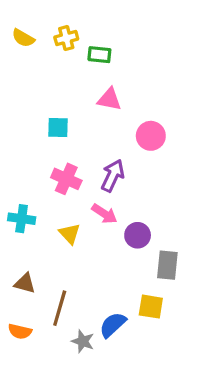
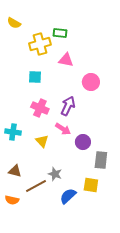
yellow cross: (66, 38) -> (40, 44), moved, size x1.5
brown line: (60, 308) -> (36, 186), turned 45
gray star: (83, 341) -> (55, 174), moved

